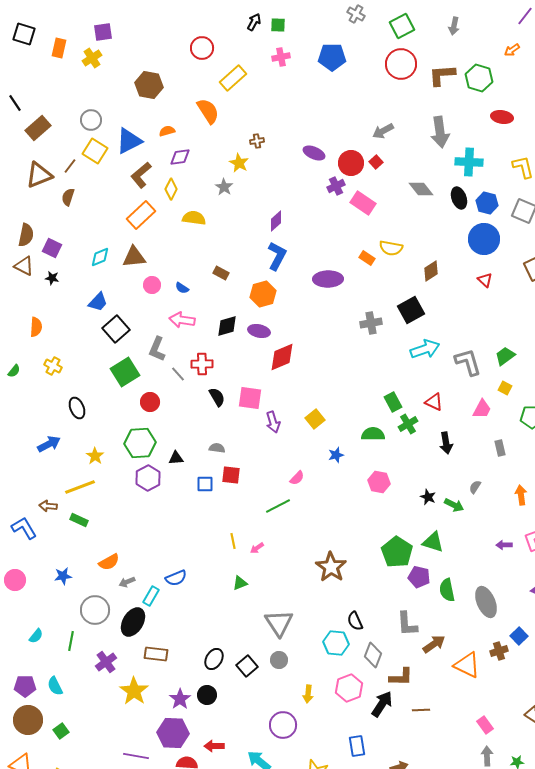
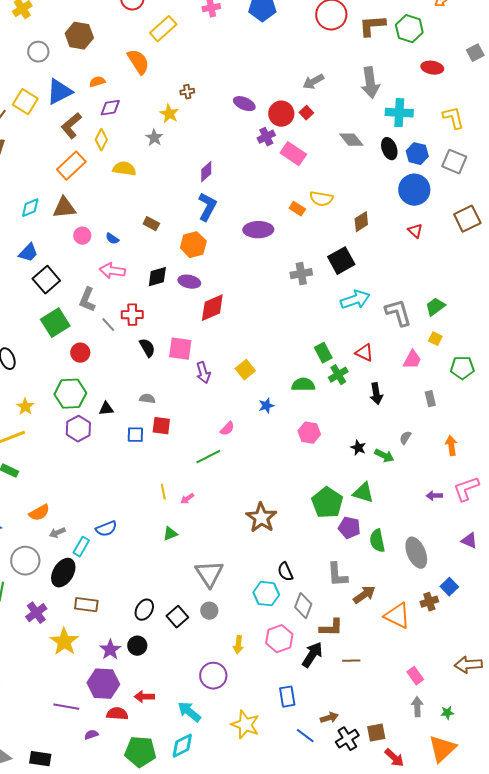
gray circle: (91, 120) -> (38, 52), moved

